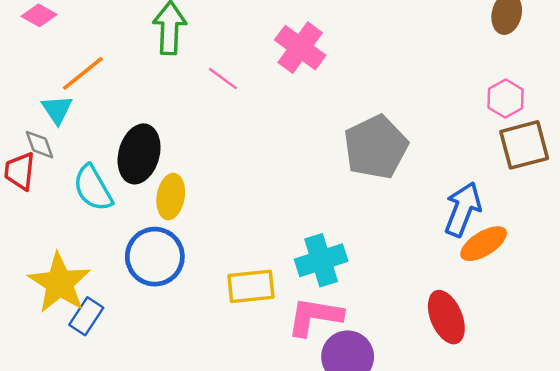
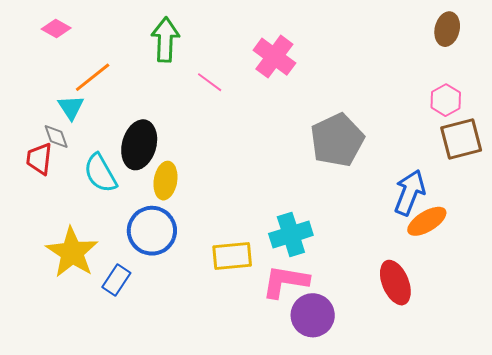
blue rectangle: (86, 316) -> (116, 280), moved

